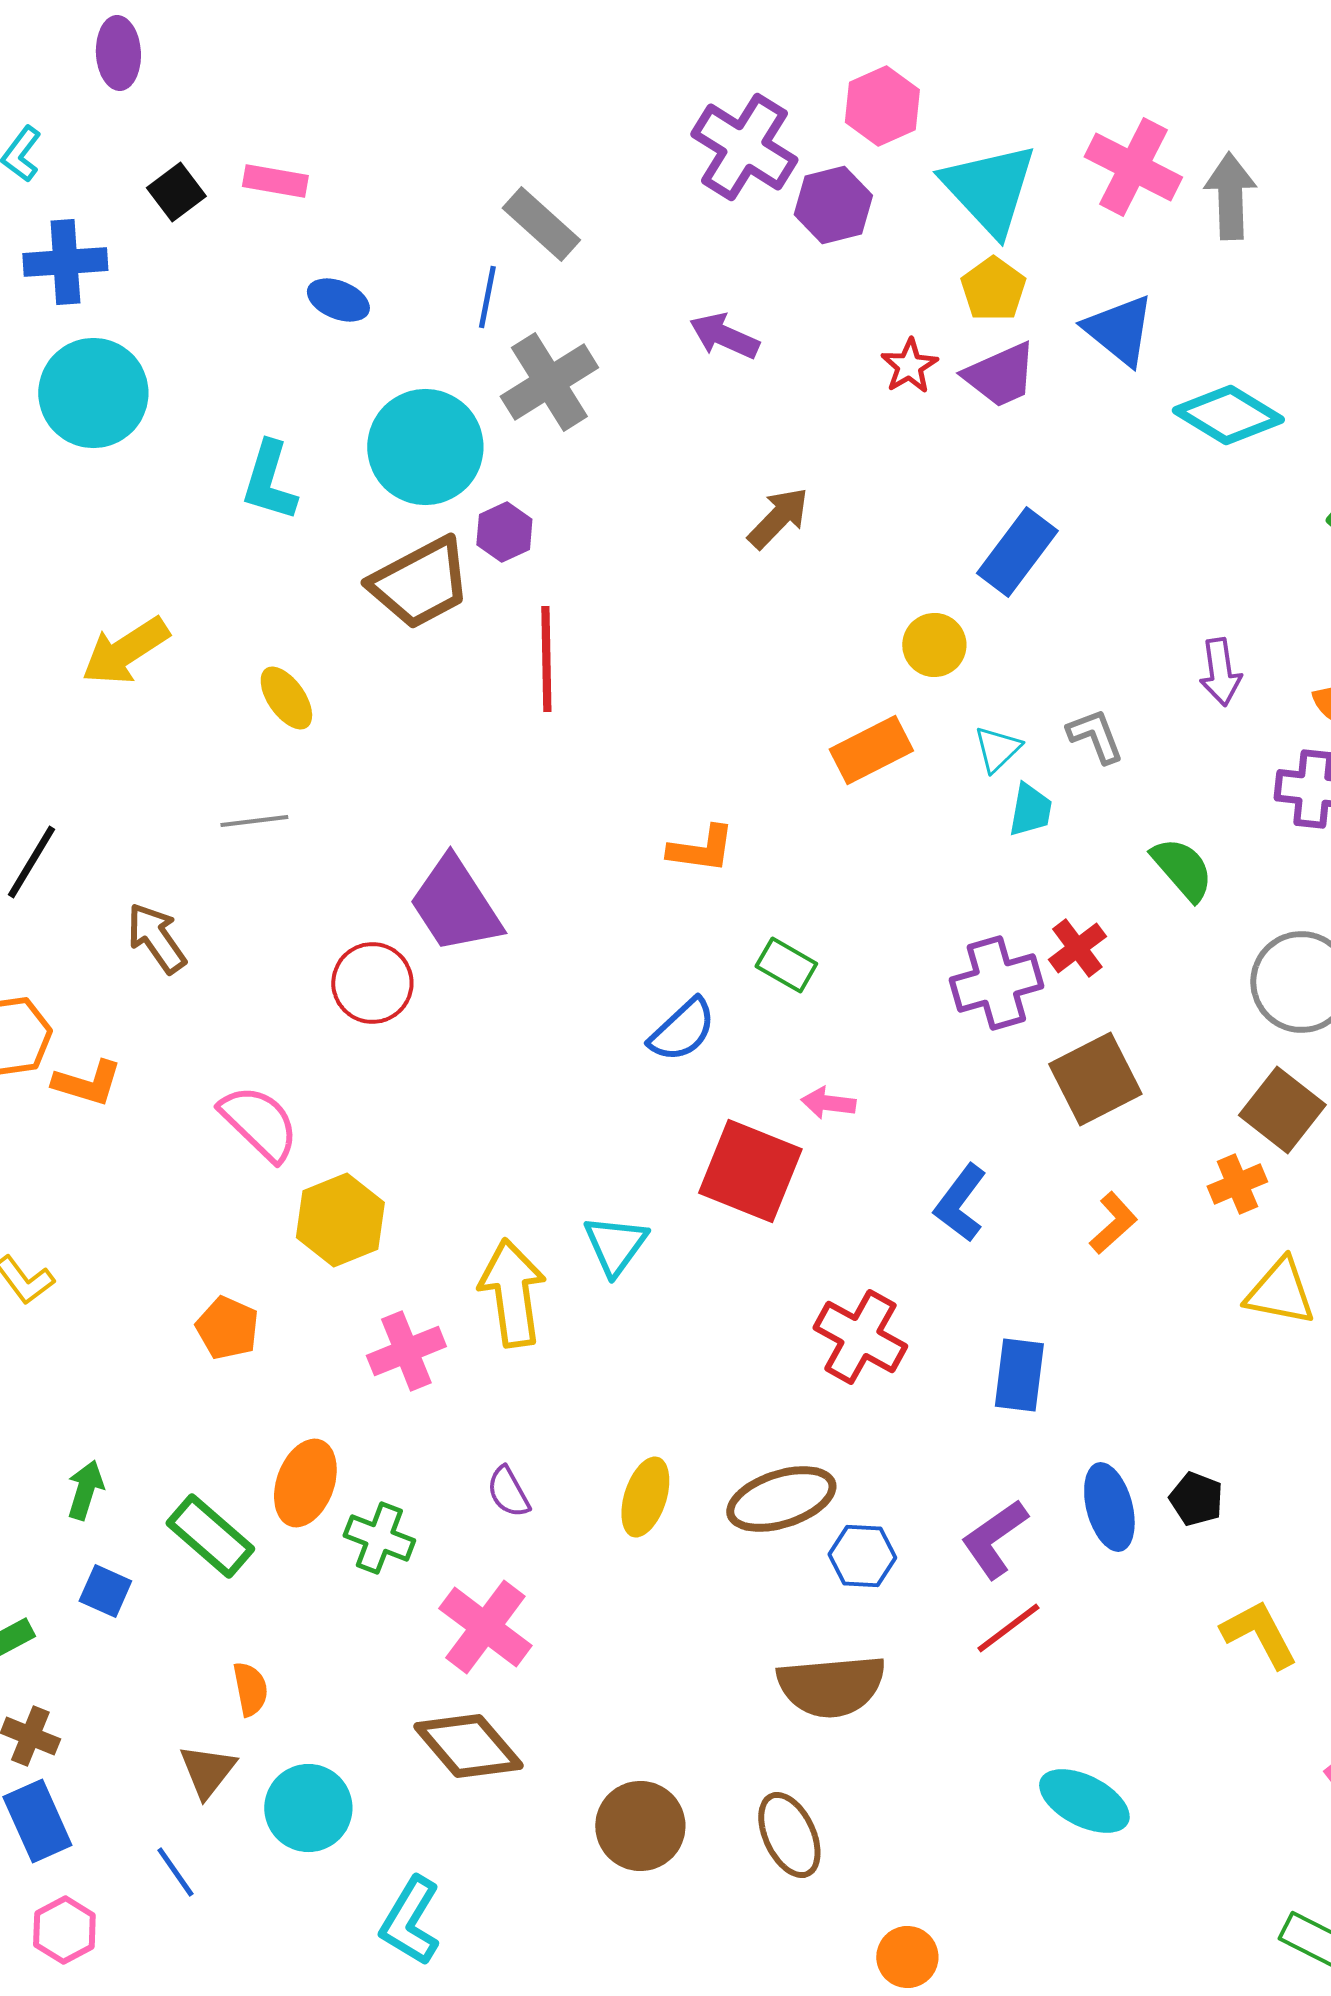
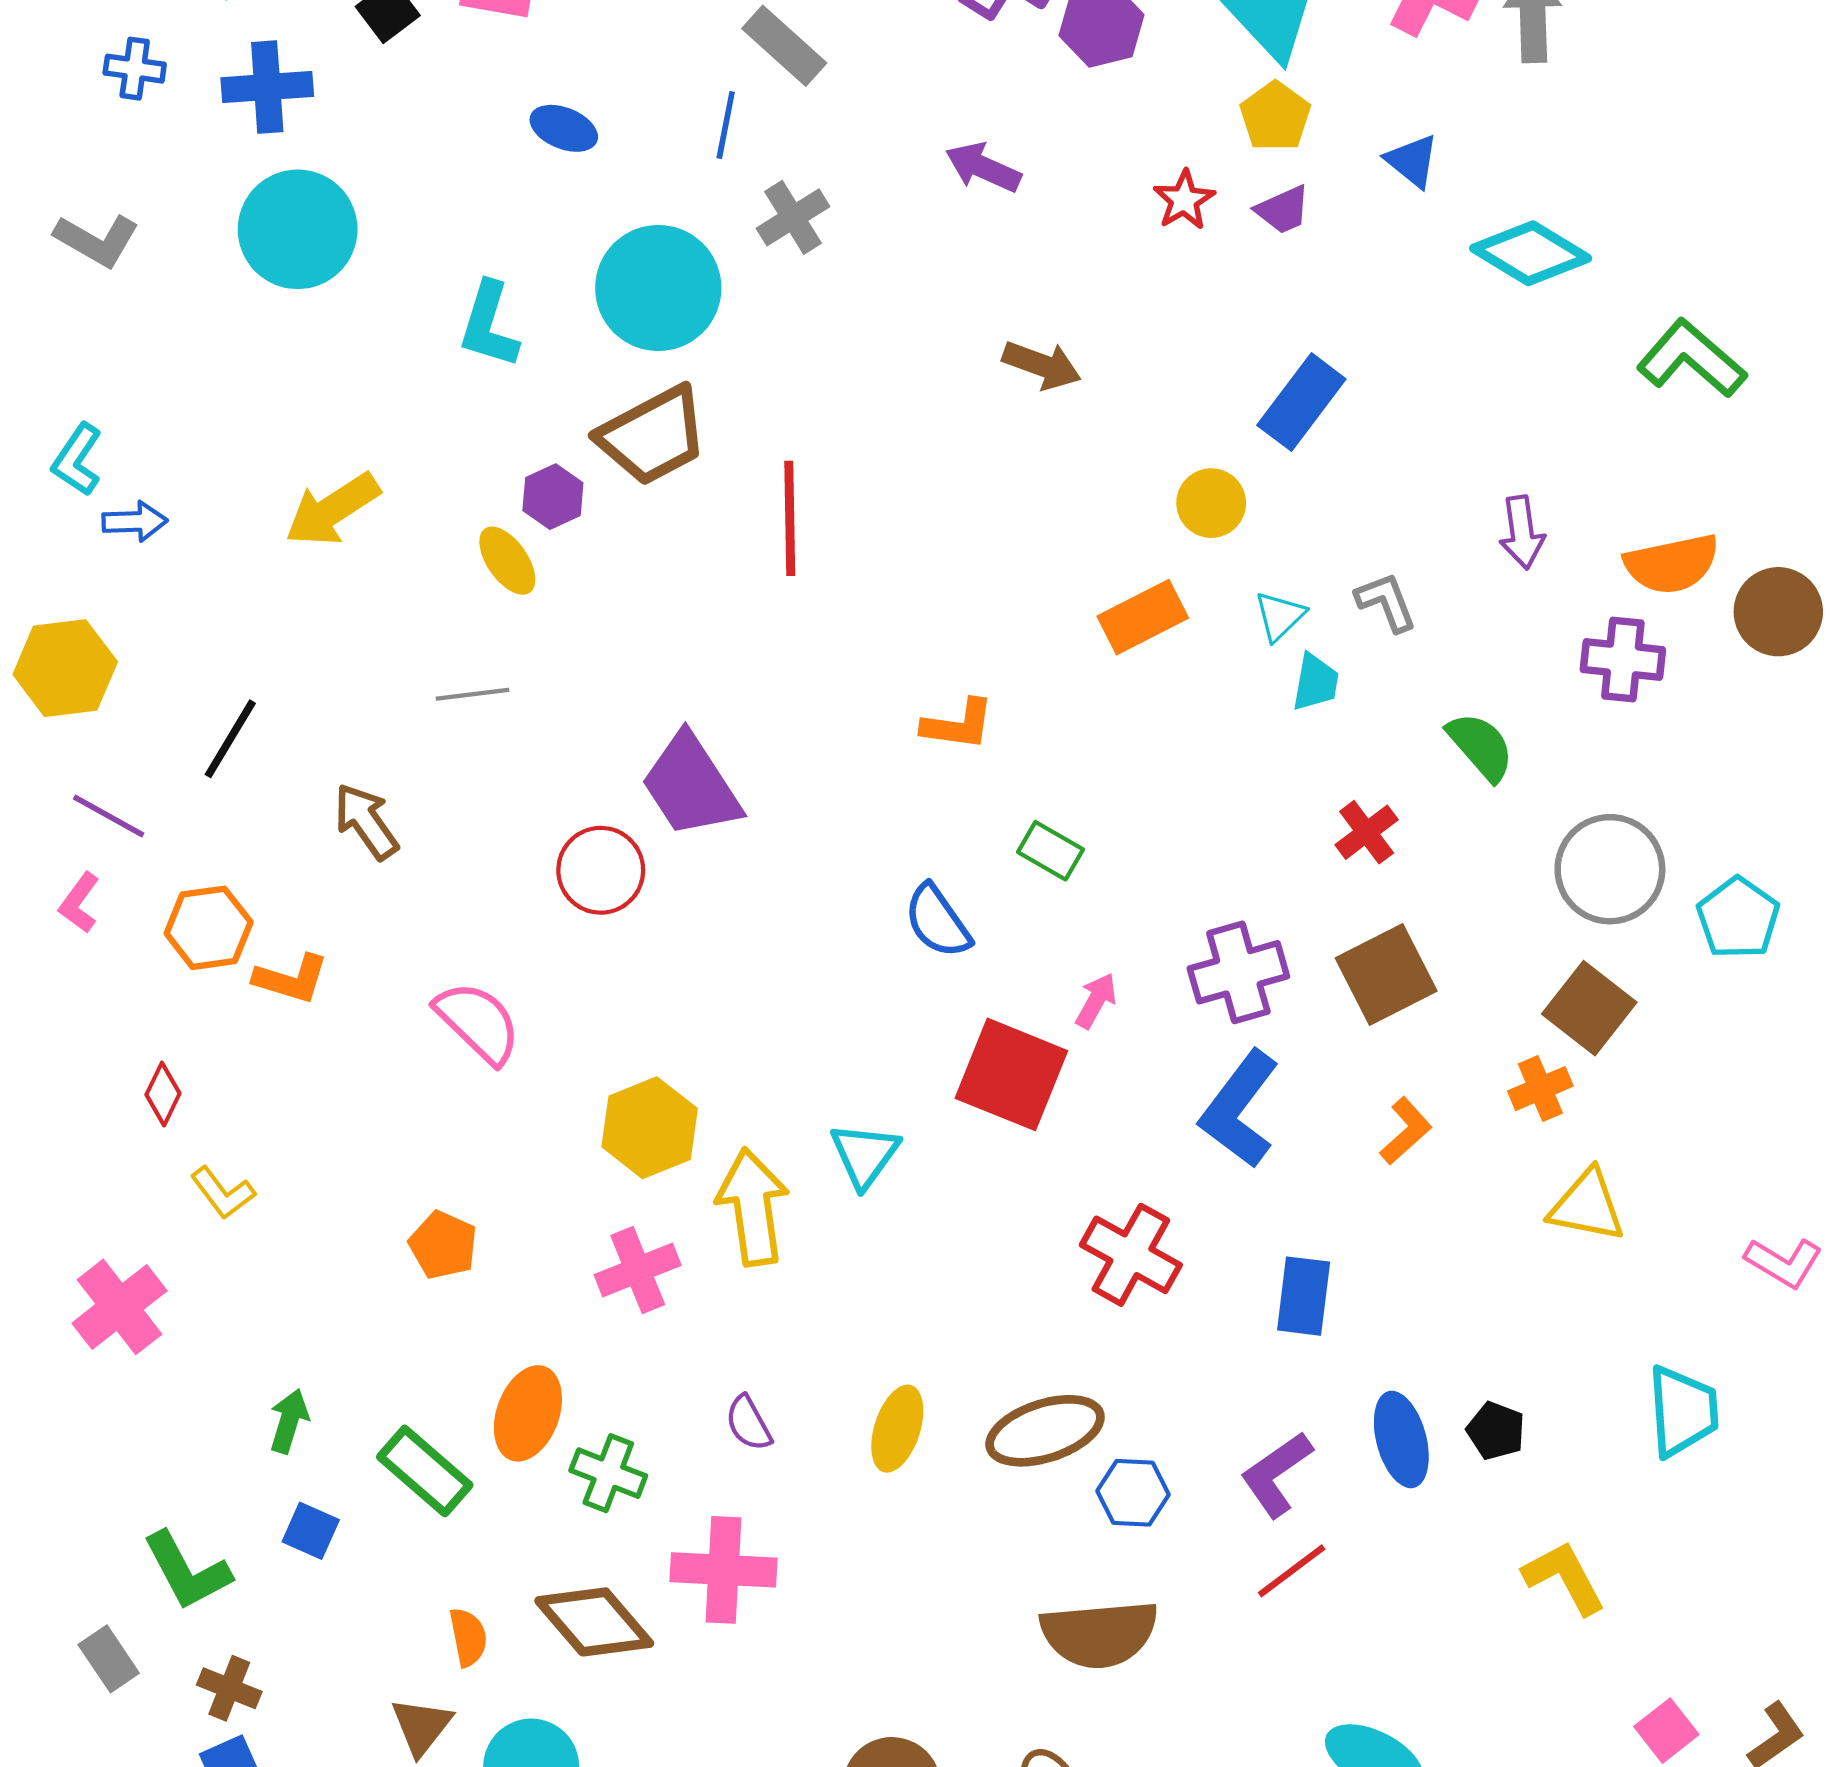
blue triangle: (1119, 330) -> (1412, 161), size x0.7
purple trapezoid: (1000, 375) -> (1283, 210), size x0.7
gray cross: (549, 382) -> (793, 217), size x0.7
brown arrow: (778, 518) -> (1042, 365), turned 66
purple hexagon: (504, 532) -> (553, 497), moved
purple cross: (996, 983) -> (1238, 972), moved
blue semicircle: (682, 1030) -> (937, 921), turned 98
pink arrow: (828, 1103) -> (1096, 1001), turned 112
blue L-shape: (960, 1203) -> (1239, 1109), size x1.4
yellow hexagon: (340, 1220) -> (650, 1128), moved
pink cross: (485, 1627) -> (723, 1570), turned -34
brown diamond: (468, 1746) -> (594, 1622), moved

